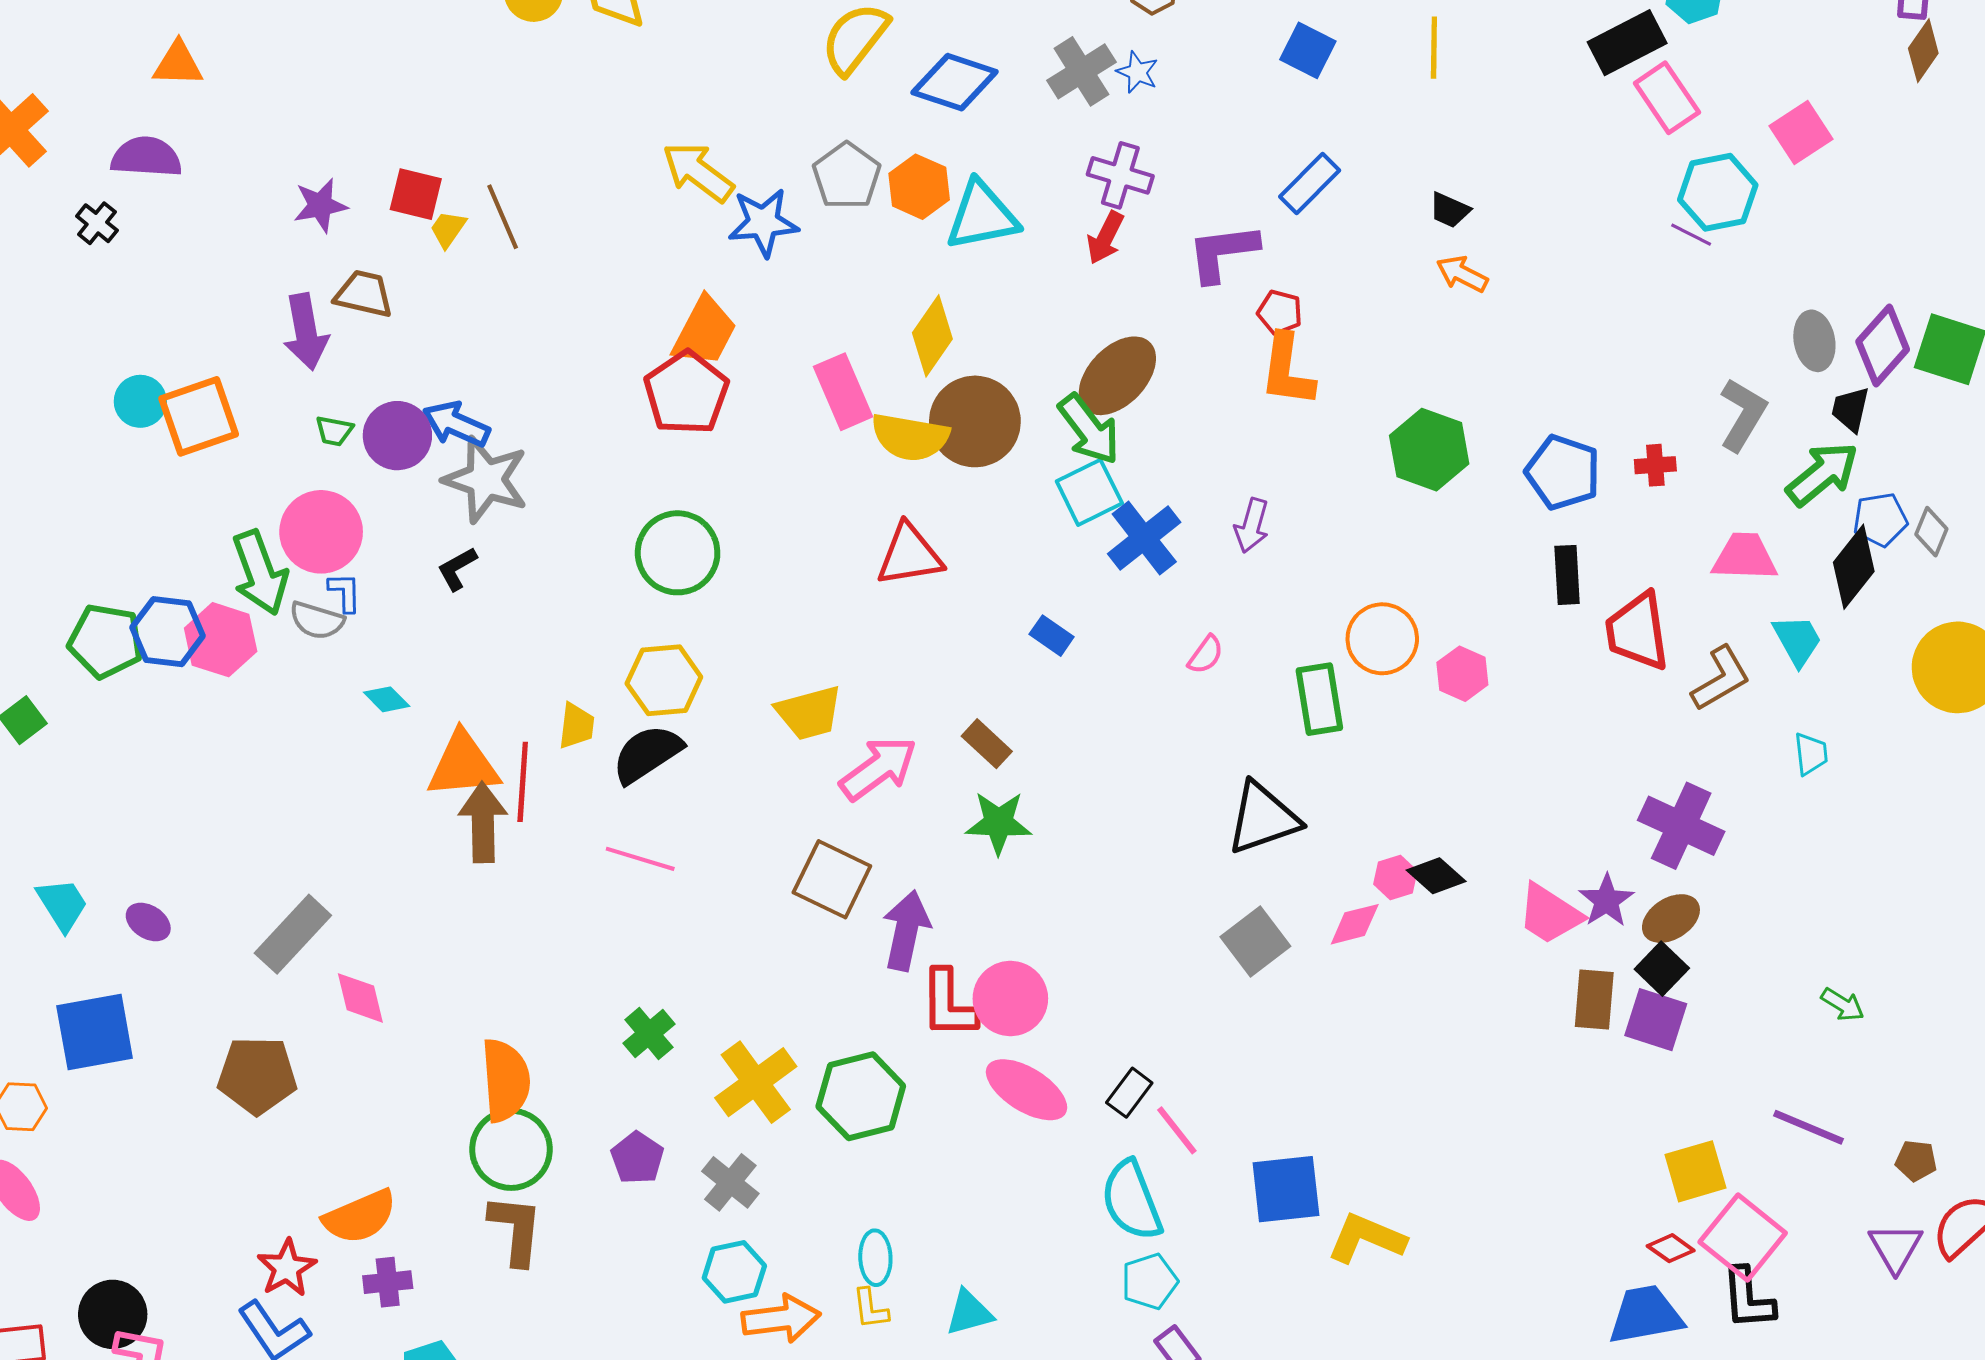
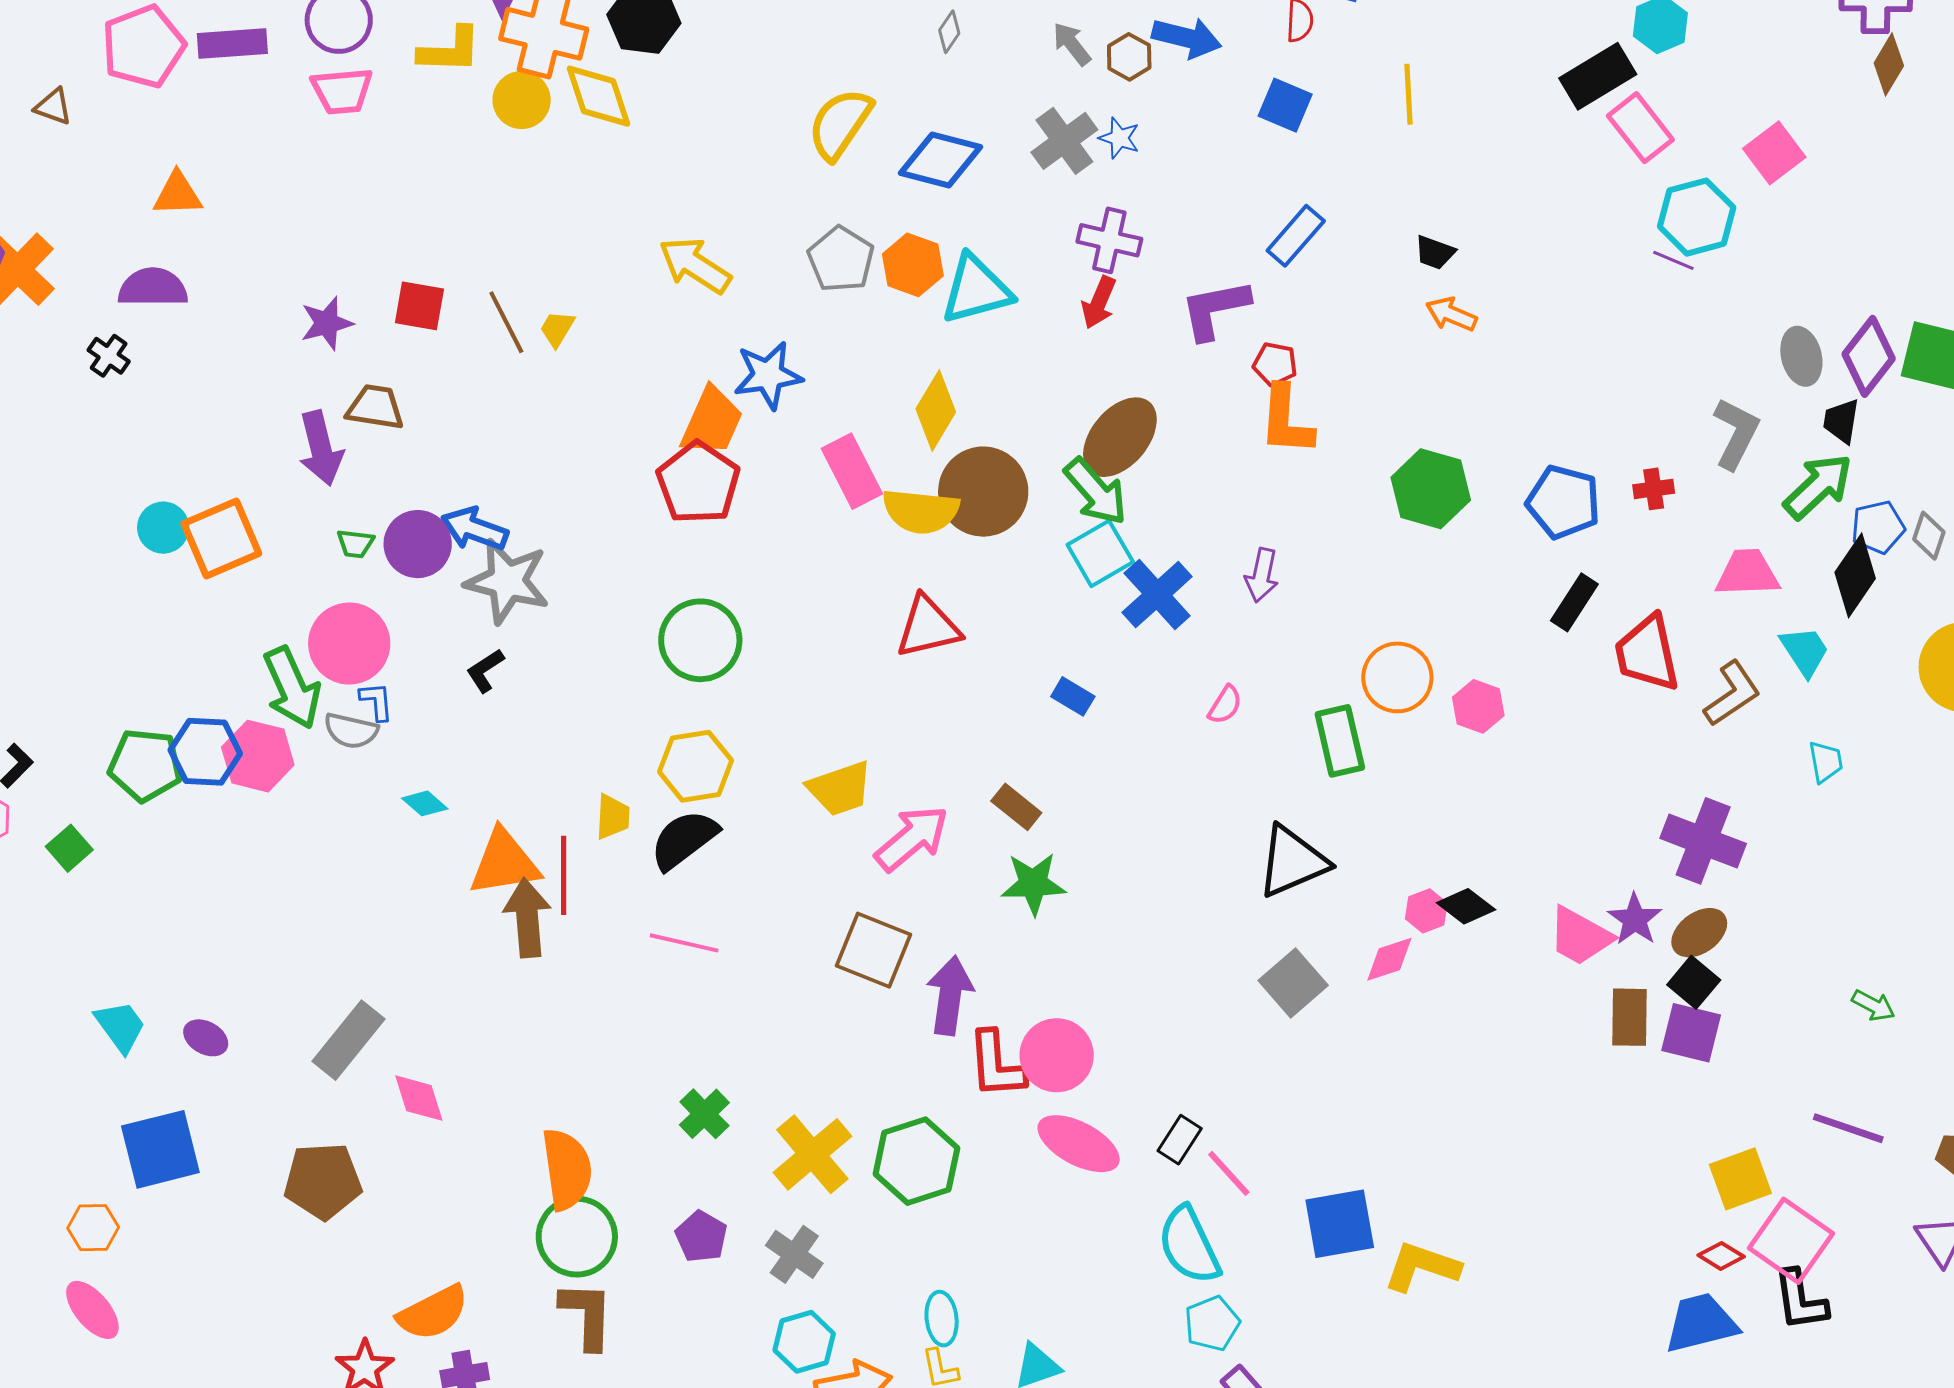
blue star: (763, 222) -> (768, 375), moved
yellow trapezoid: (448, 229) -> (557, 329), moved
black rectangle: (1567, 575) -> (1574, 602), turned 40

